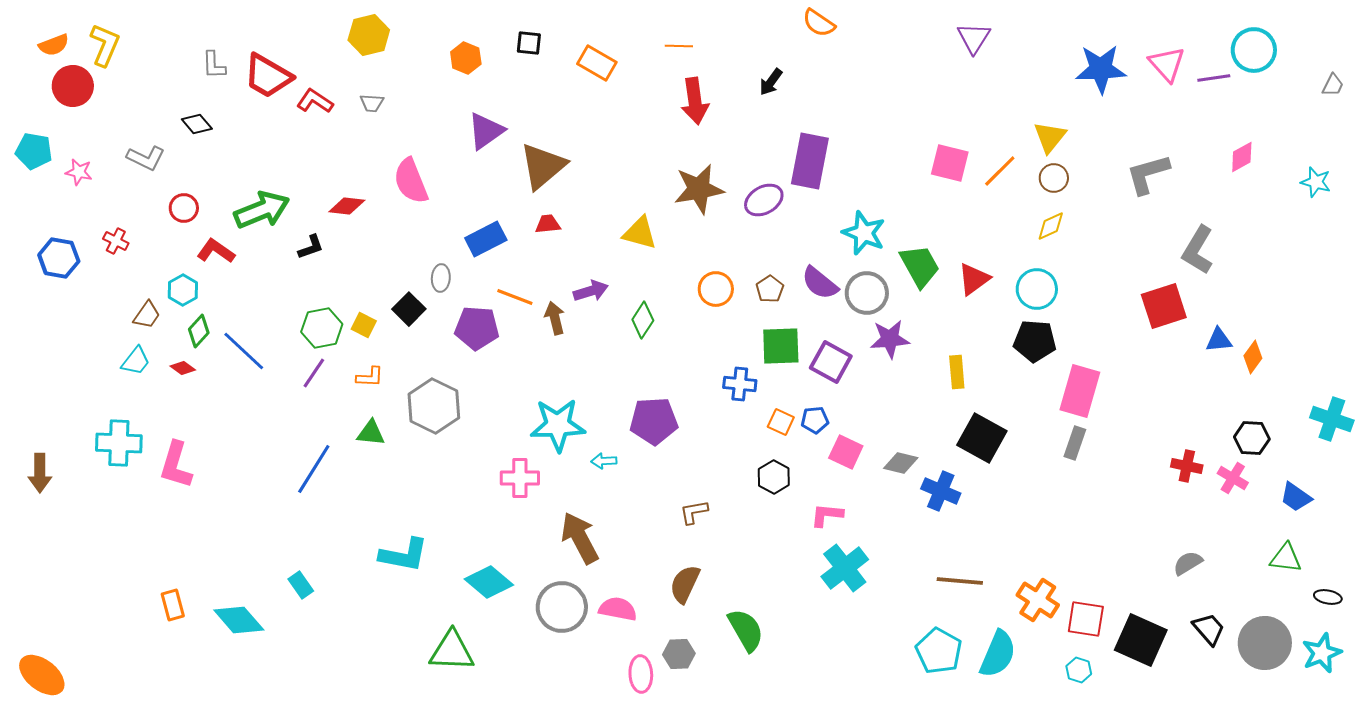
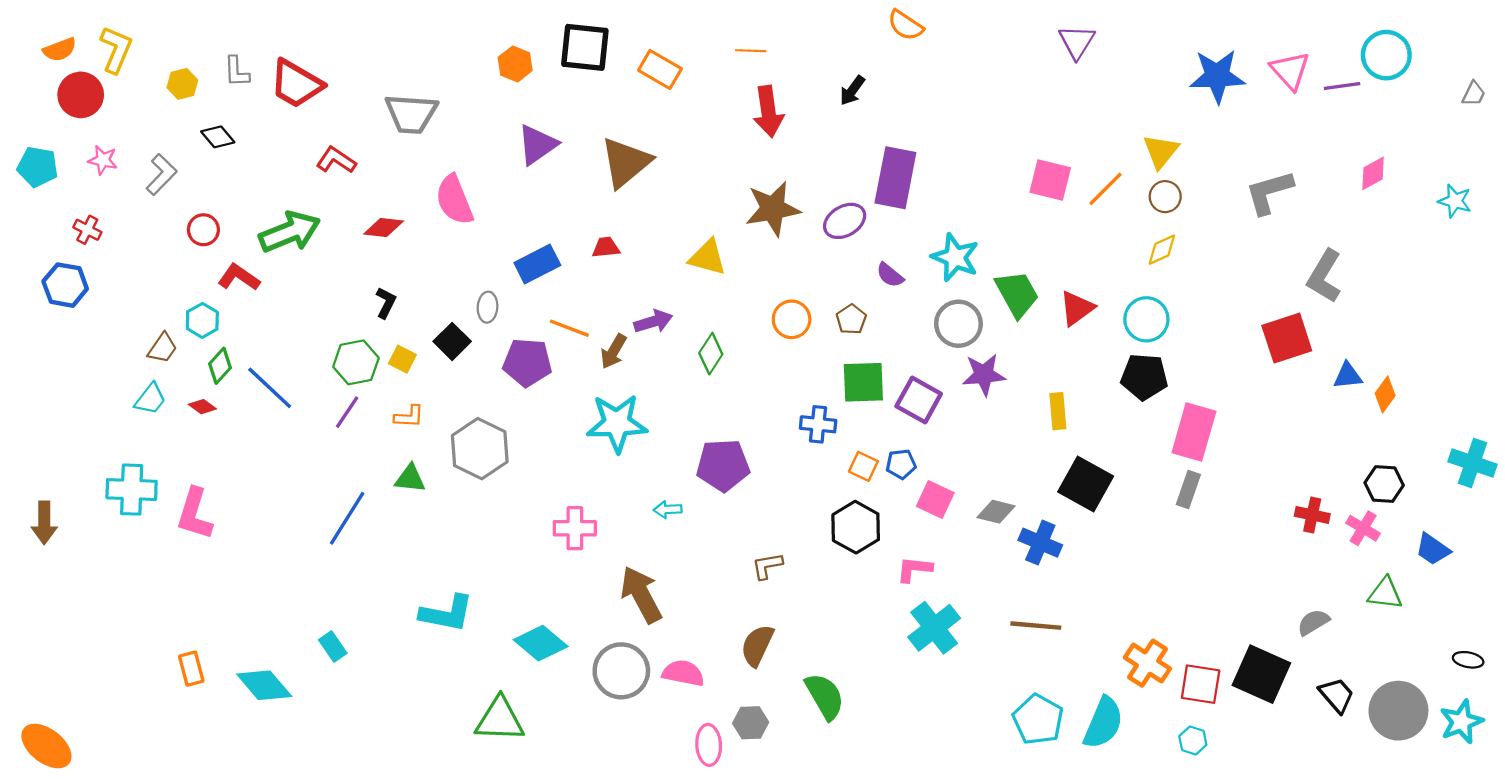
yellow hexagon: (369, 35) -> (182, 84), moved, size x0.7
black square: (529, 43) -> (585, 47), size x1.8
red L-shape: (315, 101) -> (336, 160), moved
gray trapezoid: (372, 103) -> (411, 114), size x2.0
gray L-shape: (146, 158) -> (161, 174), turned -72
brown triangle: (543, 166) -> (626, 162), moved
pink star: (79, 172) -> (103, 160), moved
red cross: (116, 241) -> (87, 230), moved
black L-shape: (311, 247) -> (386, 303), moved, turned -44
purple semicircle: (820, 283) -> (890, 275), moved, size x0.7
brown arrow: (555, 318) -> (614, 351), turned -136
cyan star: (558, 425) -> (617, 423), moved
black hexagon: (774, 477) -> (856, 527), size x1.4
green triangle: (1286, 558) -> (1385, 593), moved
brown line: (960, 581) -> (1036, 626), moved
black square: (1141, 640) -> (1261, 674), moved

